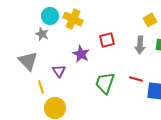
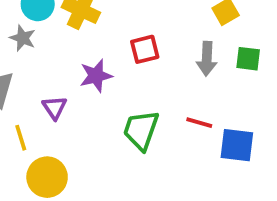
purple star: (81, 54) -> (96, 76), turned 30

